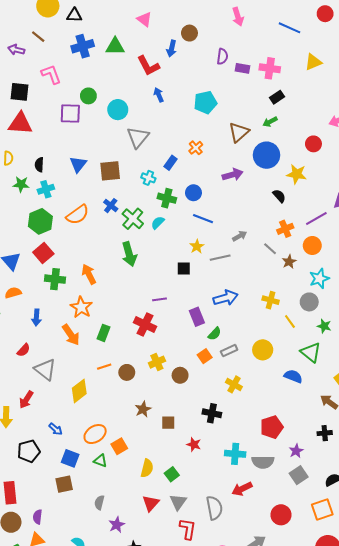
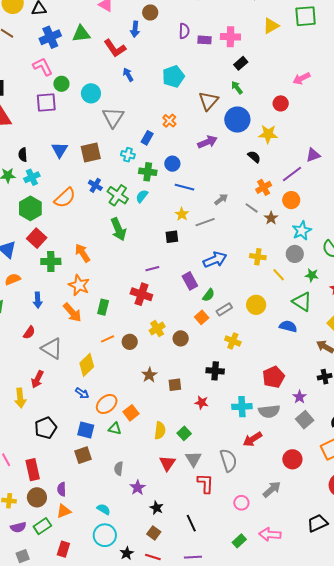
pink L-shape: (51, 74) -> (43, 67), moved
green arrow: (270, 122) -> (237, 88), turned 88
blue arrow: (56, 429) -> (82, 393), moved

